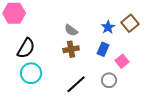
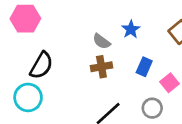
blue star: (108, 27) -> (131, 29), moved
cyan circle: (31, 73) -> (28, 97), moved

